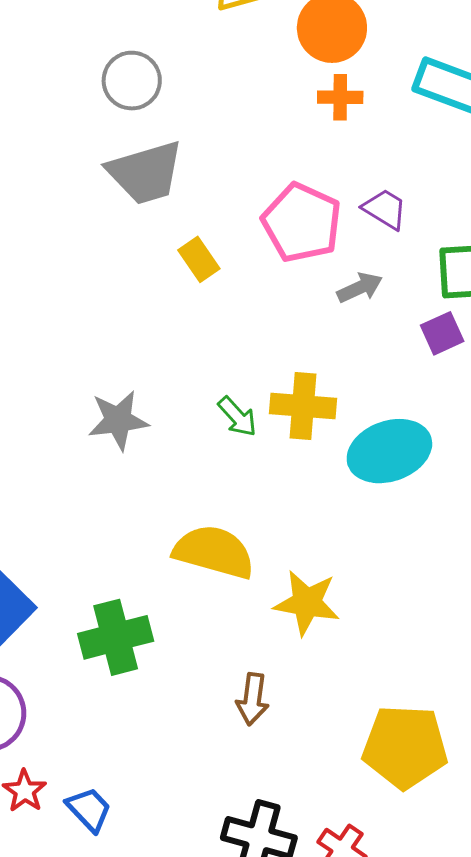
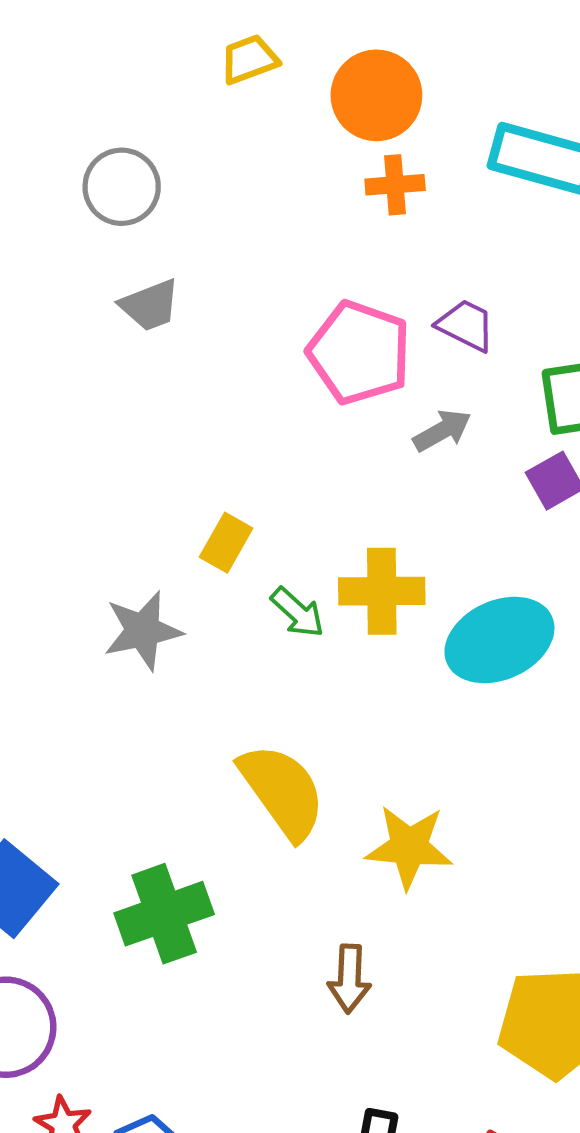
gray trapezoid: (145, 173) -> (150, 305), size x0.6
yellow rectangle: (199, 259) -> (226, 543), moved, turned 69
yellow semicircle: (214, 552) -> (282, 791), turned 44

